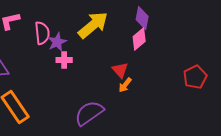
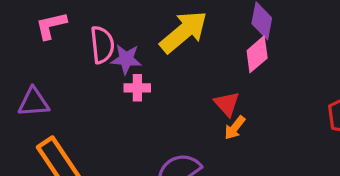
purple star: (57, 42) -> (126, 59), turned 30

